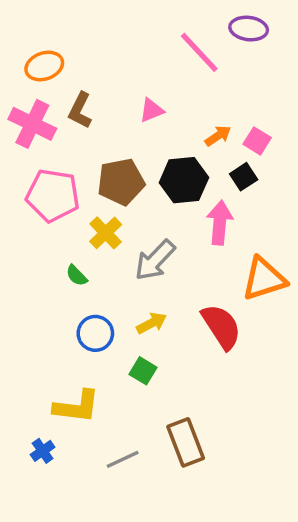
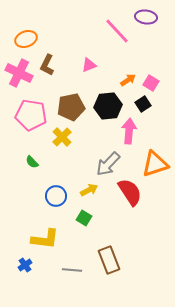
gray arrow: (155, 260) -> (108, 164), moved
green semicircle: (77, 275) -> (32, 162), moved
gray line: (123, 459) -> (72, 270), turned 30

